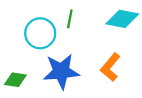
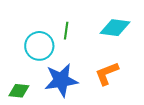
orange L-shape: (110, 67) -> (107, 74), turned 32

